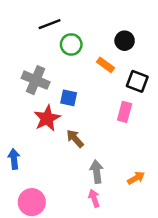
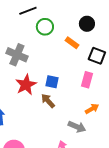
blue square: (69, 98) -> (52, 82), moved
gray arrow: (97, 172) -> (77, 127), moved, turned 120
orange arrow: (136, 178) -> (92, 109), moved

